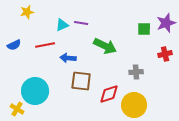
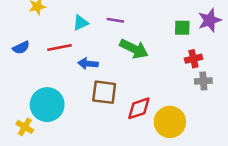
purple line: (81, 23) -> (115, 20), moved
red cross: (165, 54) -> (193, 59), moved
gray cross: (136, 72) -> (203, 81), moved

